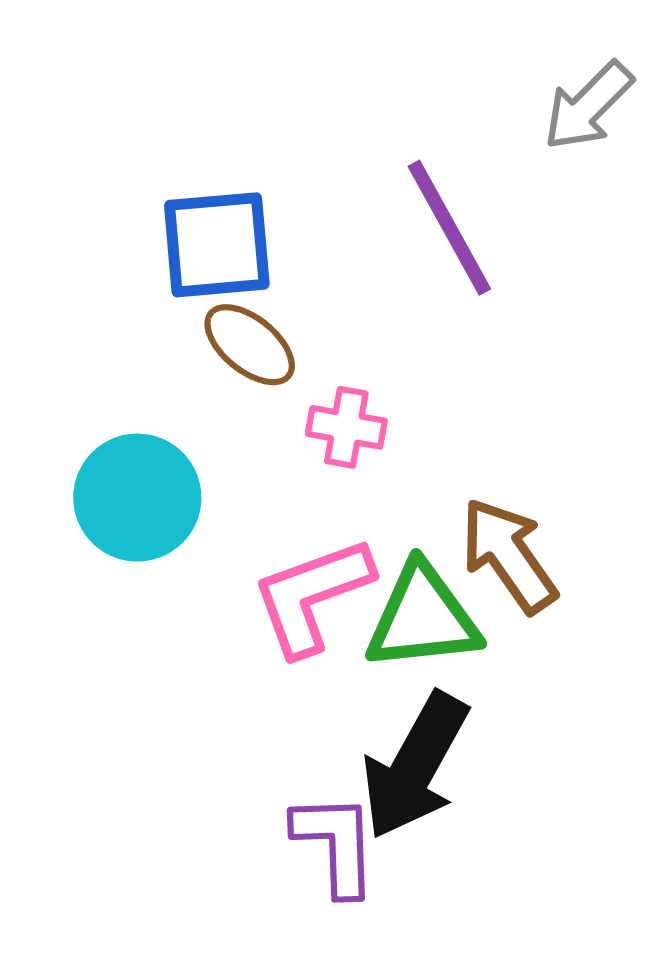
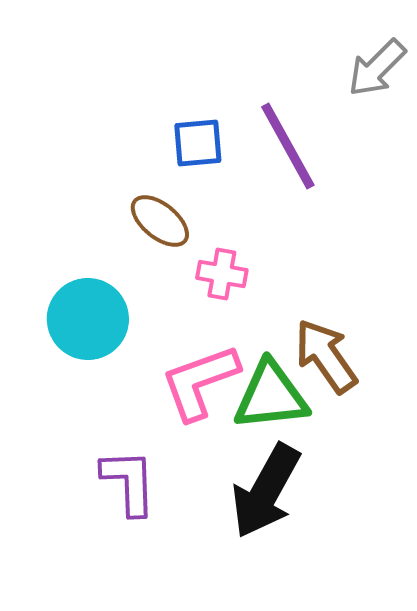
blue square: (217, 245) -> (198, 143), moved, size x0.7
purple L-shape: (335, 844) -> (129, 482), moved

